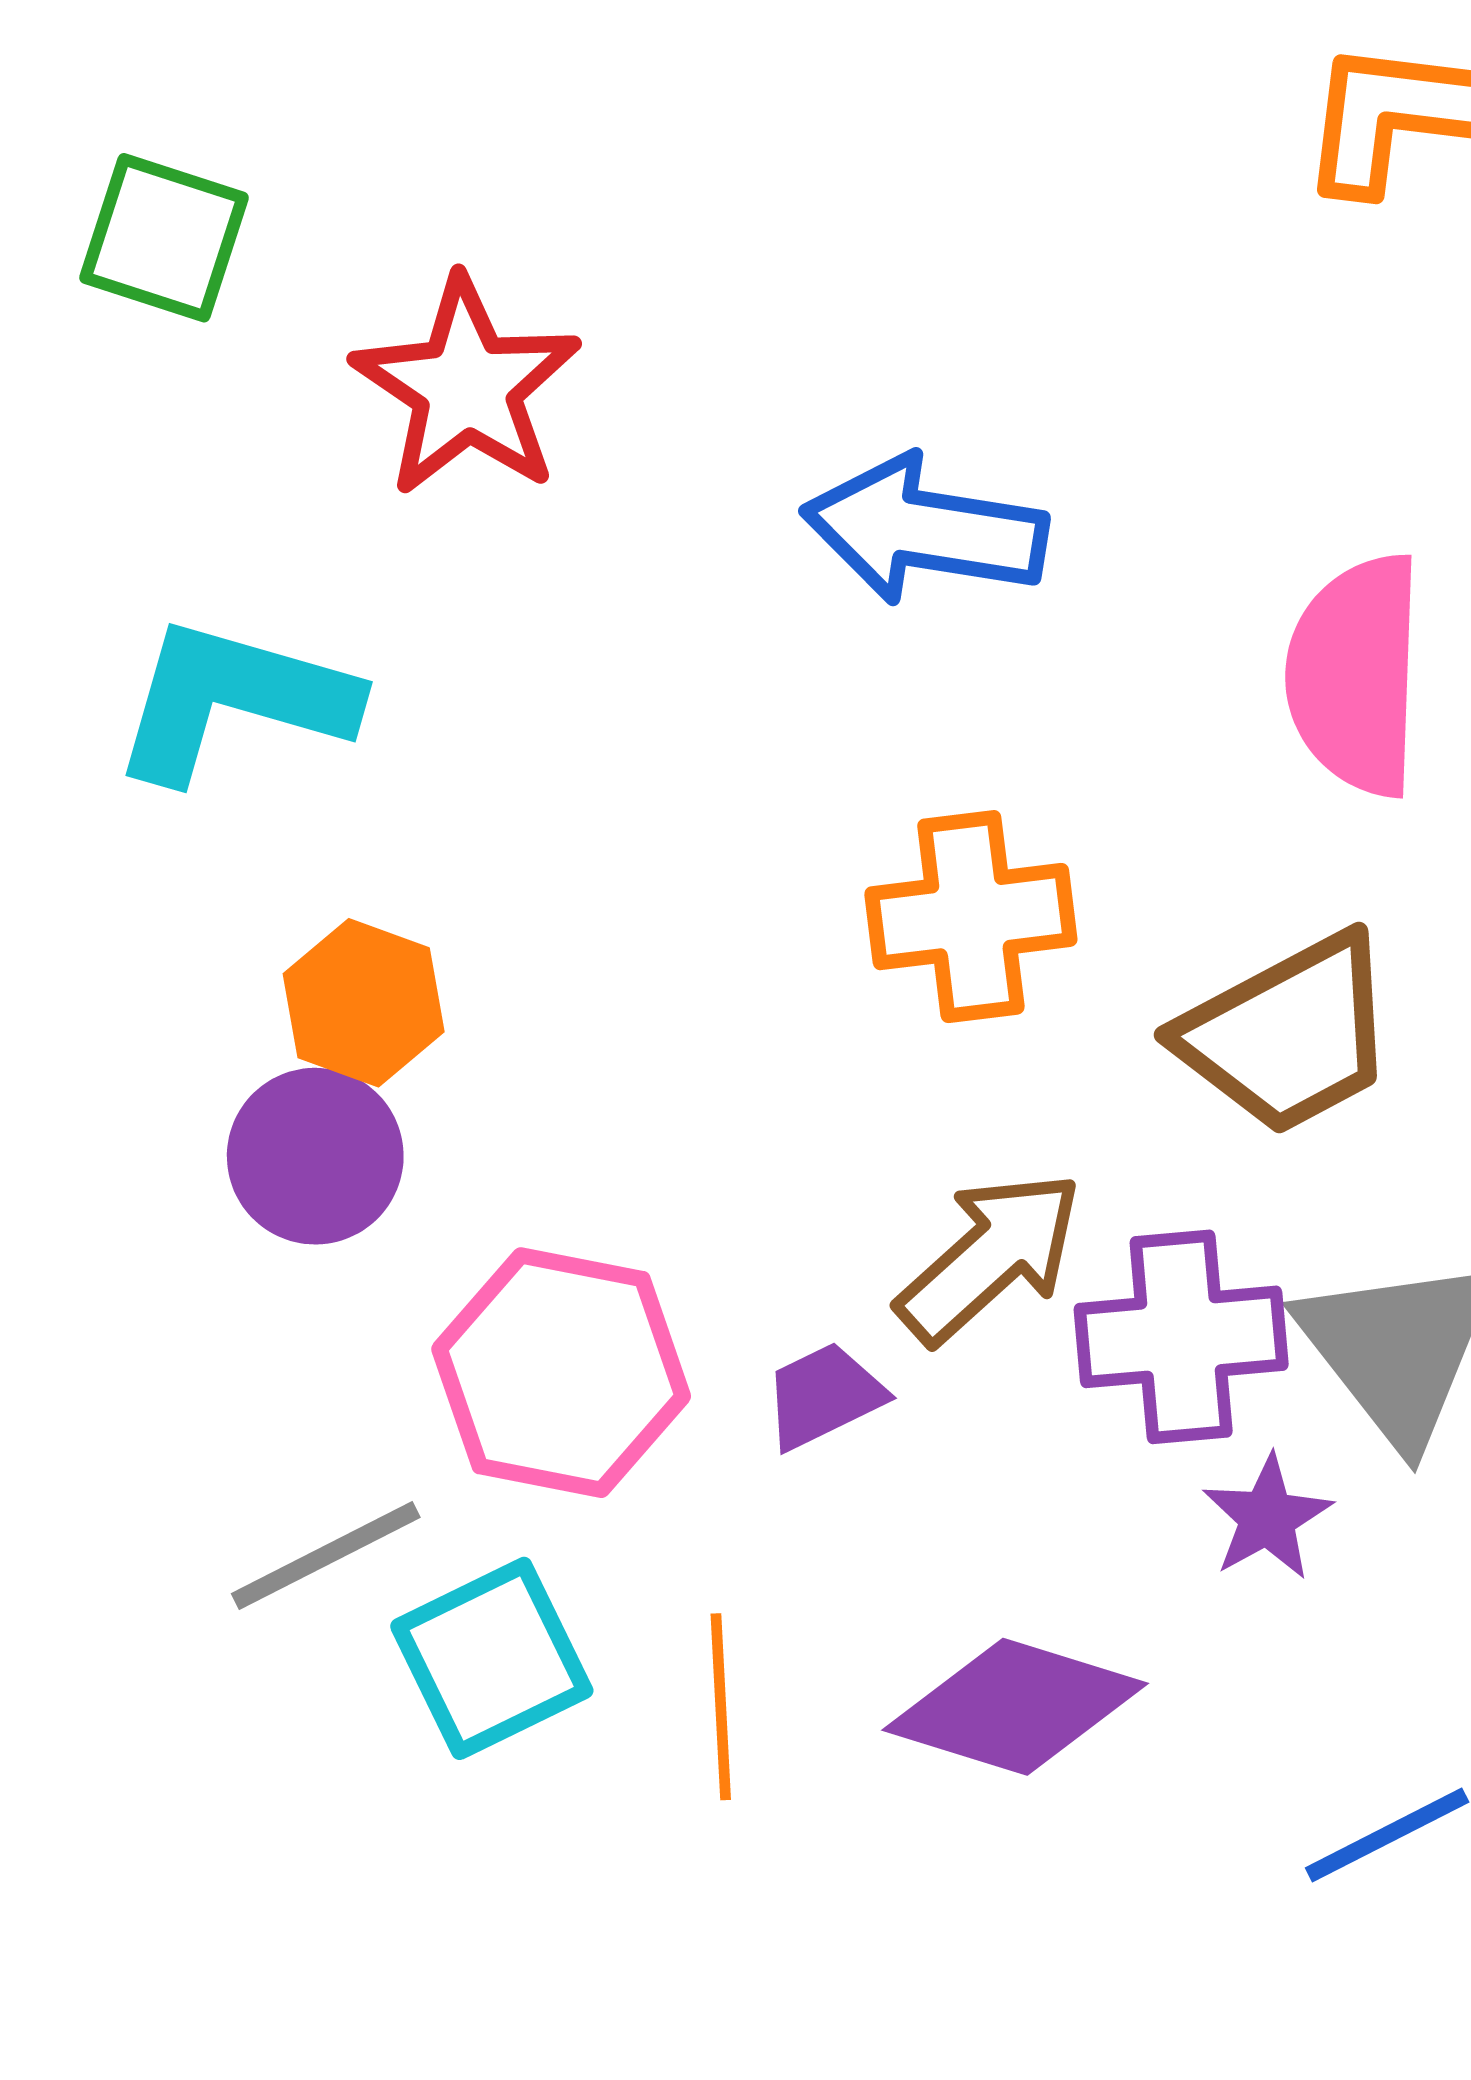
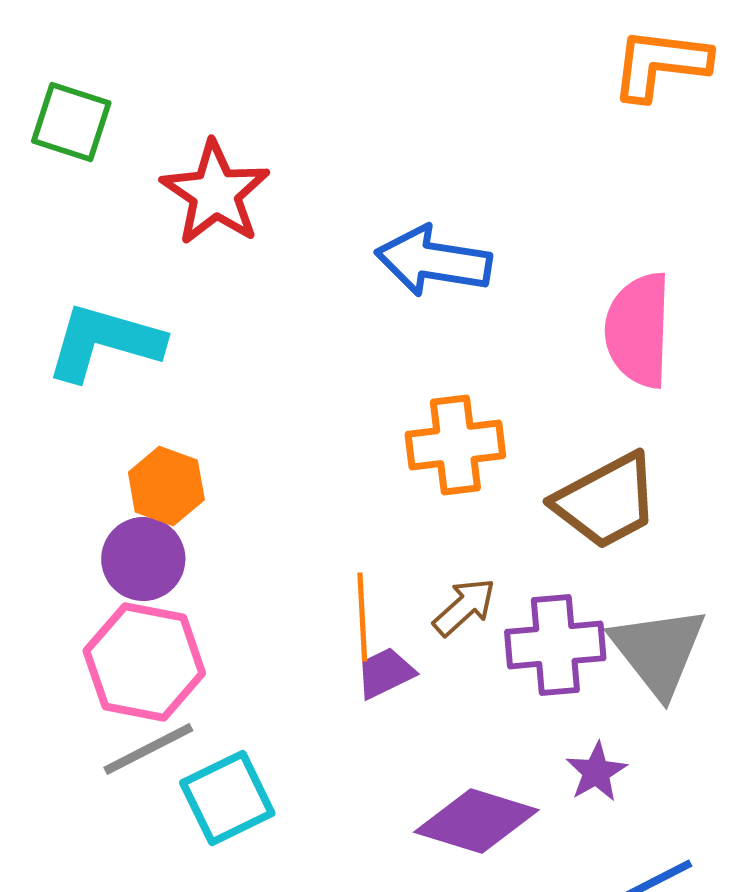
brown arrow: (990, 1257) -> (464, 607), size x0.7
pink hexagon: (561, 1373) -> (144, 662), moved
purple star: (1267, 1518) -> (596, 772), moved
orange line: (721, 1707) -> (362, 617), moved

